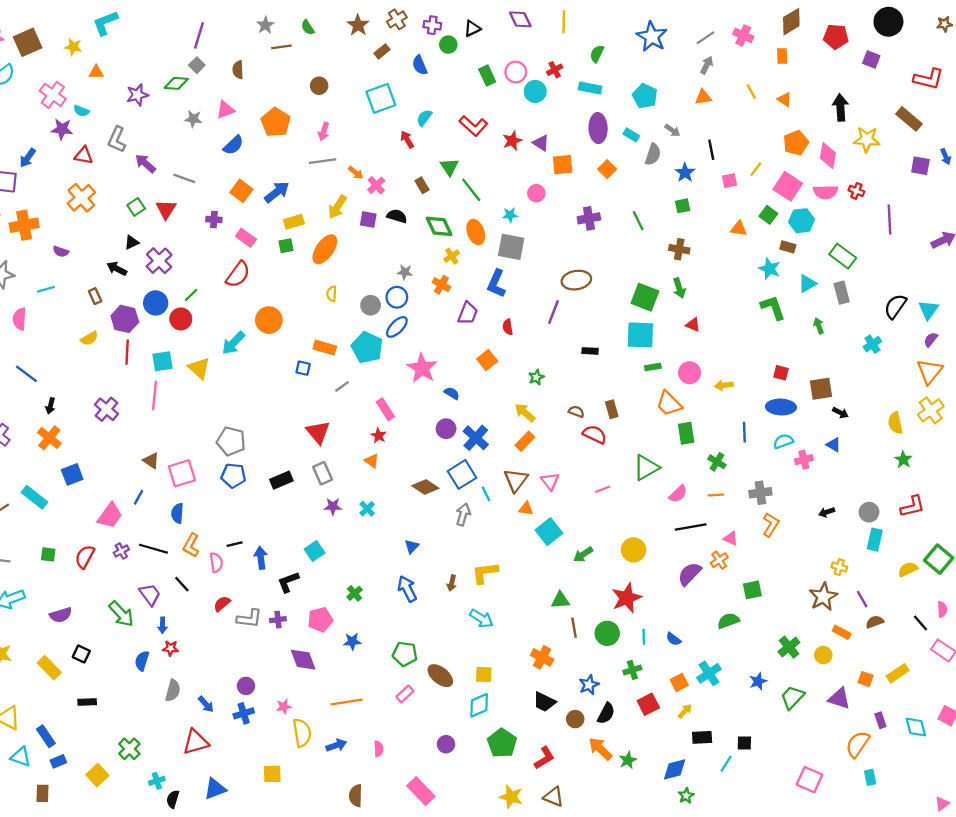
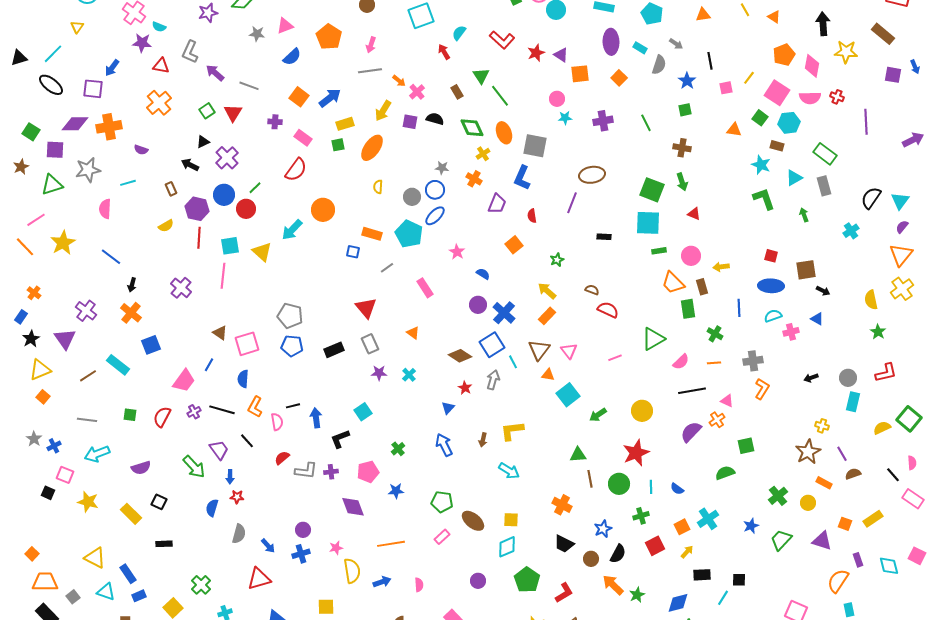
cyan star: (510, 215) -> (565, 118), moved
pink star: (422, 368) -> (457, 252), size x0.6
brown rectangle: (612, 409) -> (702, 287), moved
red star: (379, 436) -> (465, 388), moved

